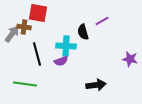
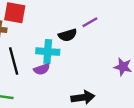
black semicircle: (83, 32) -> (68, 35), turned -91

